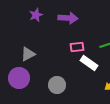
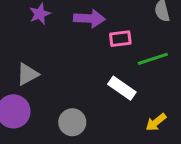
pink rectangle: (77, 47) -> (120, 39), moved

